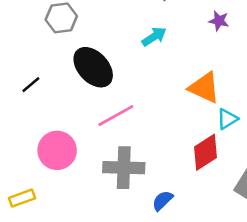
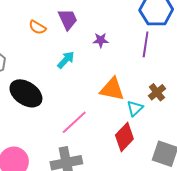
purple star: (219, 21) -> (101, 40), moved
pink line: (116, 116) -> (74, 122), moved

